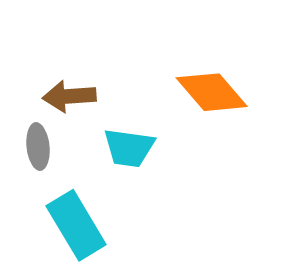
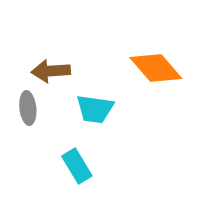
cyan rectangle: (76, 225) -> (77, 166), moved, size x0.7

